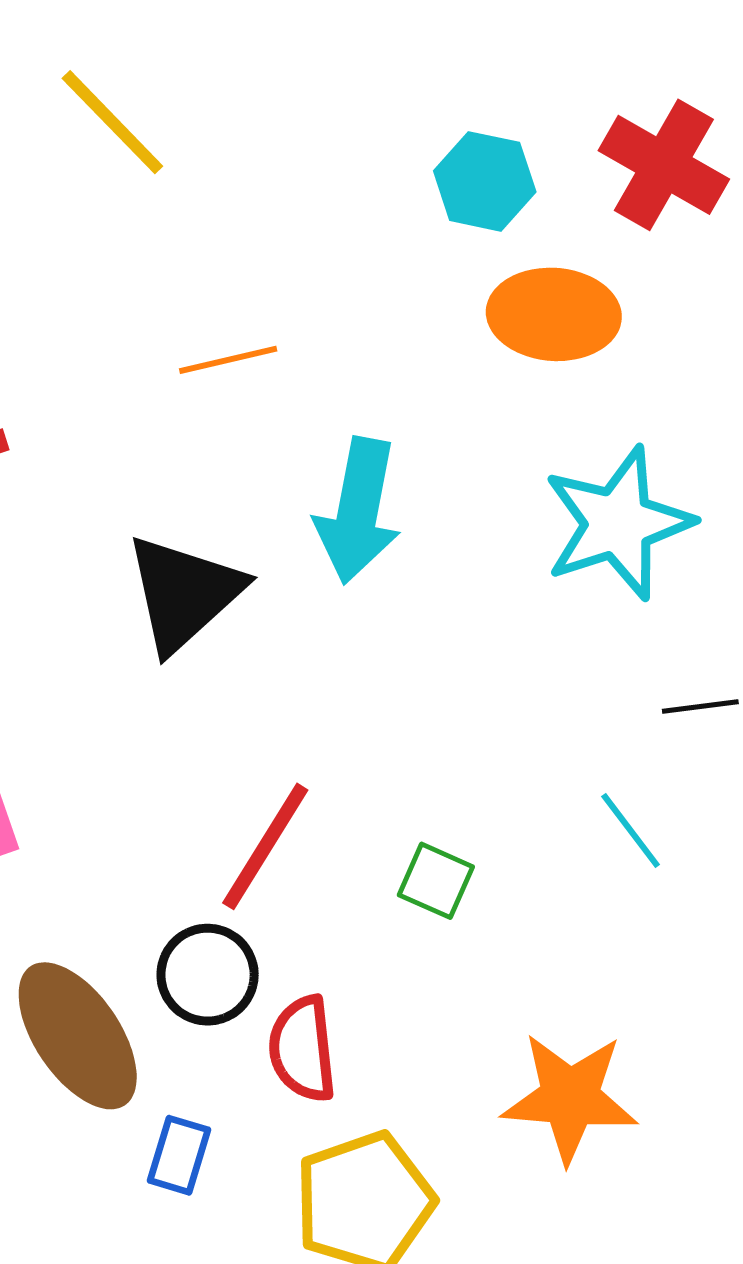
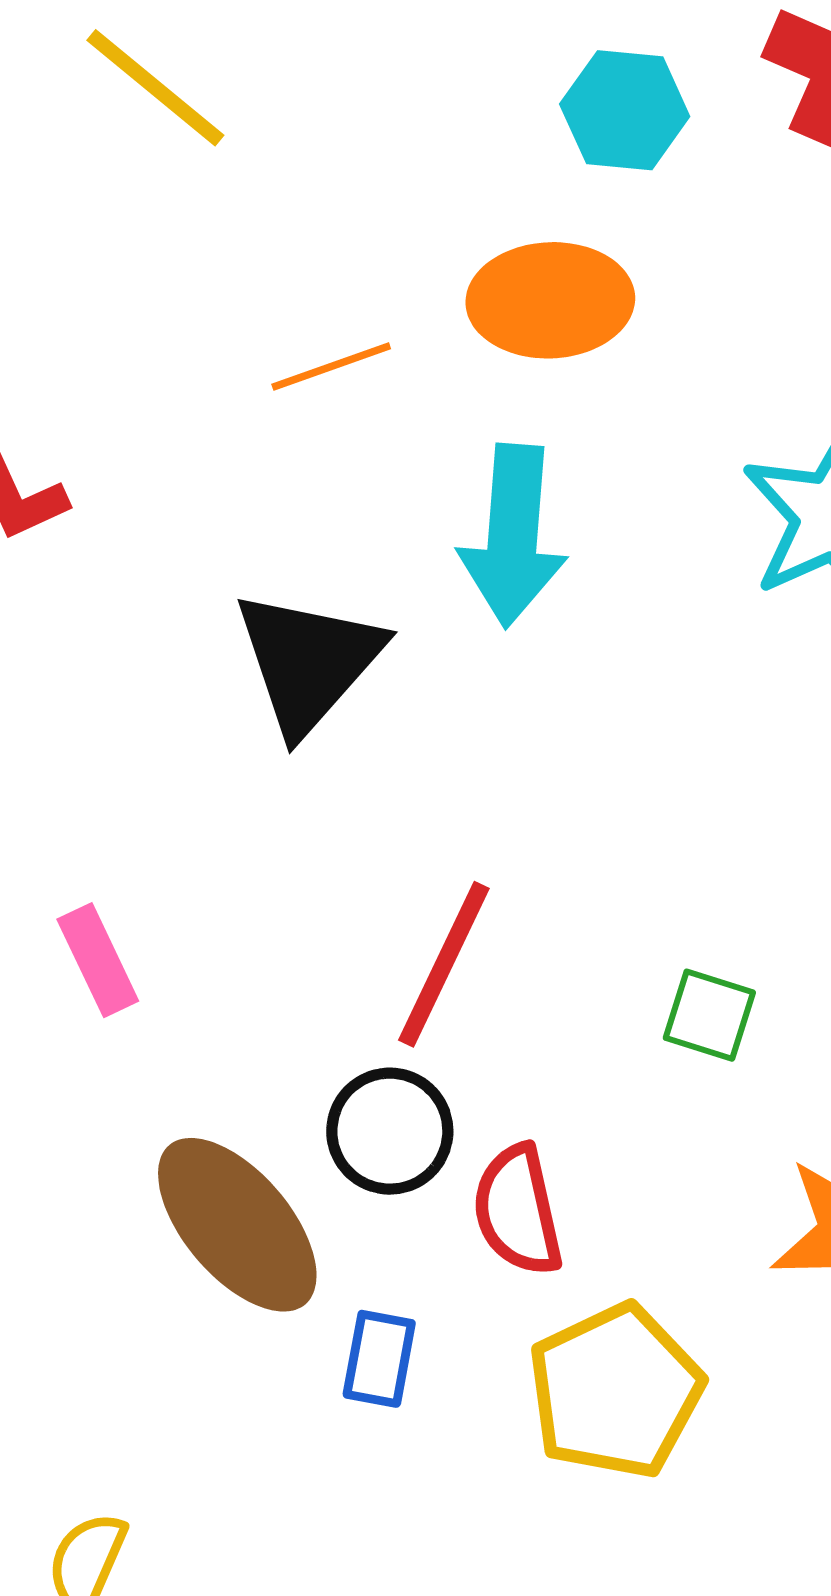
orange ellipse: (554, 314) -> (550, 300), moved
green square: (436, 881) -> (709, 1015), moved

